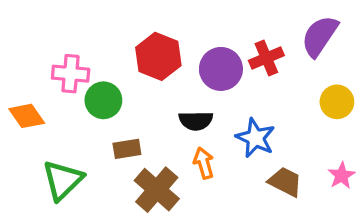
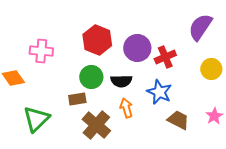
red cross: (266, 58) -> (165, 57), moved
green circle: (103, 100) -> (91, 77), moved

